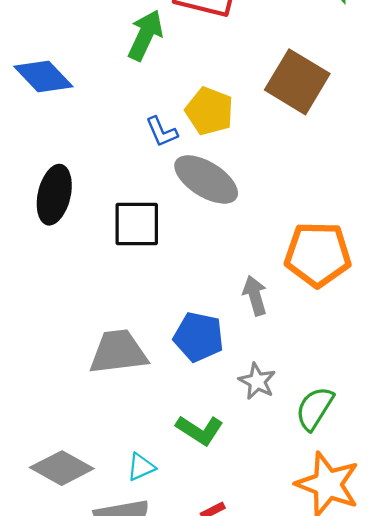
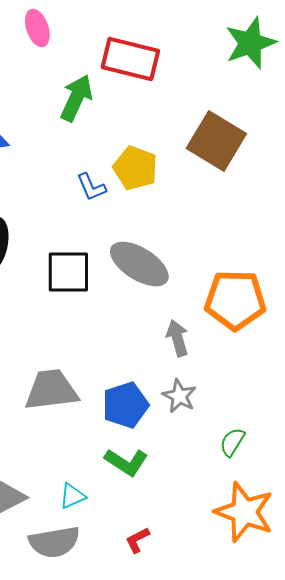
gray ellipse: (206, 179) -> (139, 264), moved
blue pentagon: (199, 337) -> (125, 405), moved, turned -30
gray star: (257, 381) -> (179, 396), moved
green semicircle: (315, 408) -> (232, 442), size x0.7

